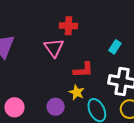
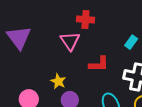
yellow star: (77, 92) -> (58, 81), moved

